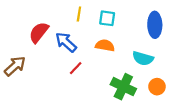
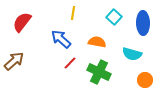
cyan square: (107, 18) -> (114, 17), moved, turned 35
red semicircle: (39, 32) -> (22, 22), moved
green cross: (123, 87) -> (99, 72), moved

